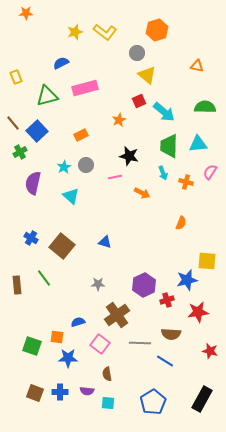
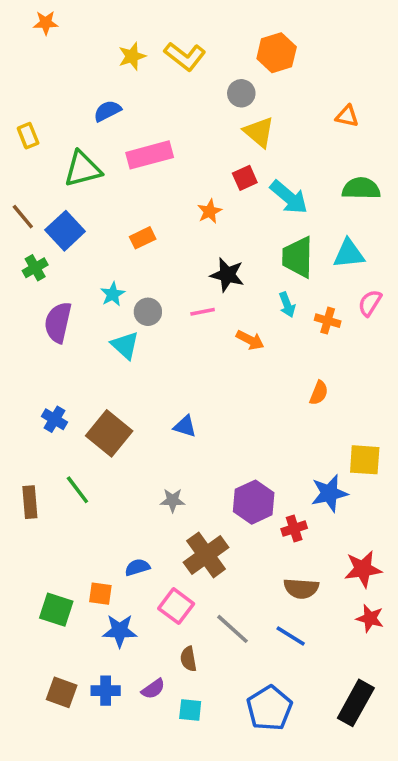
gray circle: (86, 165) -> (148, 312), moved
red star: (198, 312) -> (363, 569), moved
gray line: (140, 343) -> (232, 629), moved, turned 40
purple semicircle: (87, 391) -> (153, 689), turned -40

